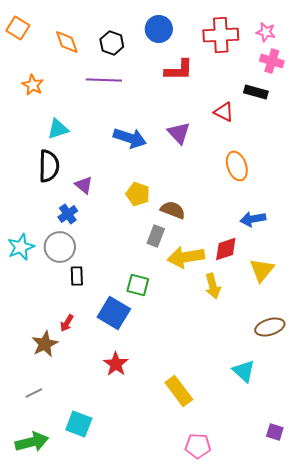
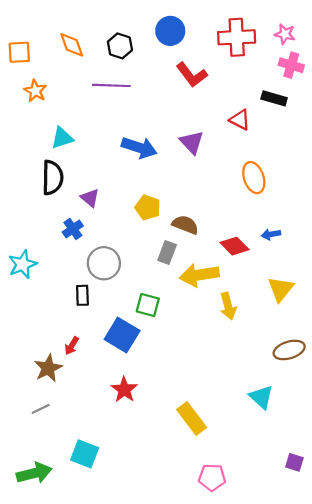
orange square: (18, 28) -> (19, 52), moved, turned -35
red L-shape: (179, 70) -> (192, 75), turned 52
blue arrow: (253, 219) -> (271, 234), size x0.7
gray circle: (60, 247) -> (104, 263), moved
red diamond: (226, 249) -> (235, 246), moved, turned 64
gray line: (34, 393) -> (41, 409), moved

